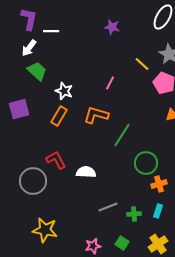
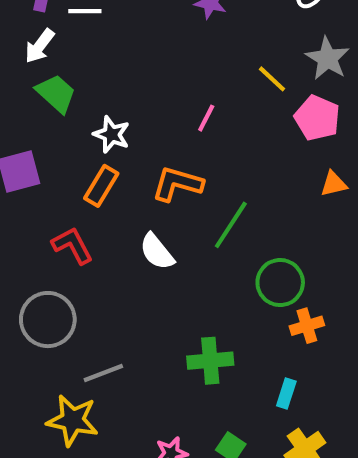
red L-shape: (56, 160) -> (72, 246), moved
white semicircle: (86, 172) -> (157, 252), moved, turned -132
gray line: (108, 207) -> (103, 373), moved
cyan rectangle: (158, 211) -> (286, 394), moved
green cross: (134, 214) -> (210, 361), moved, size x1.5

